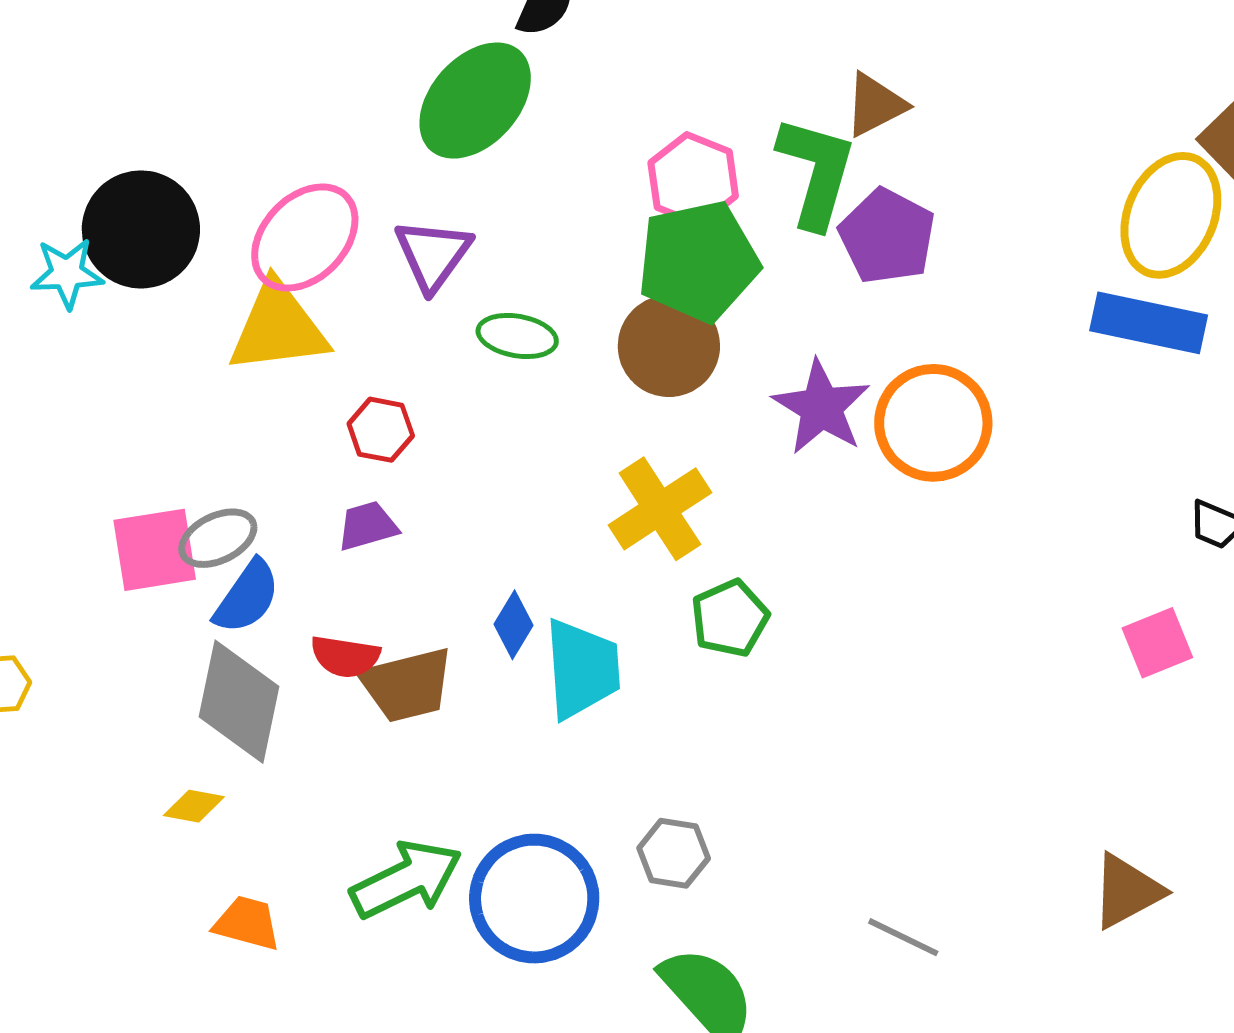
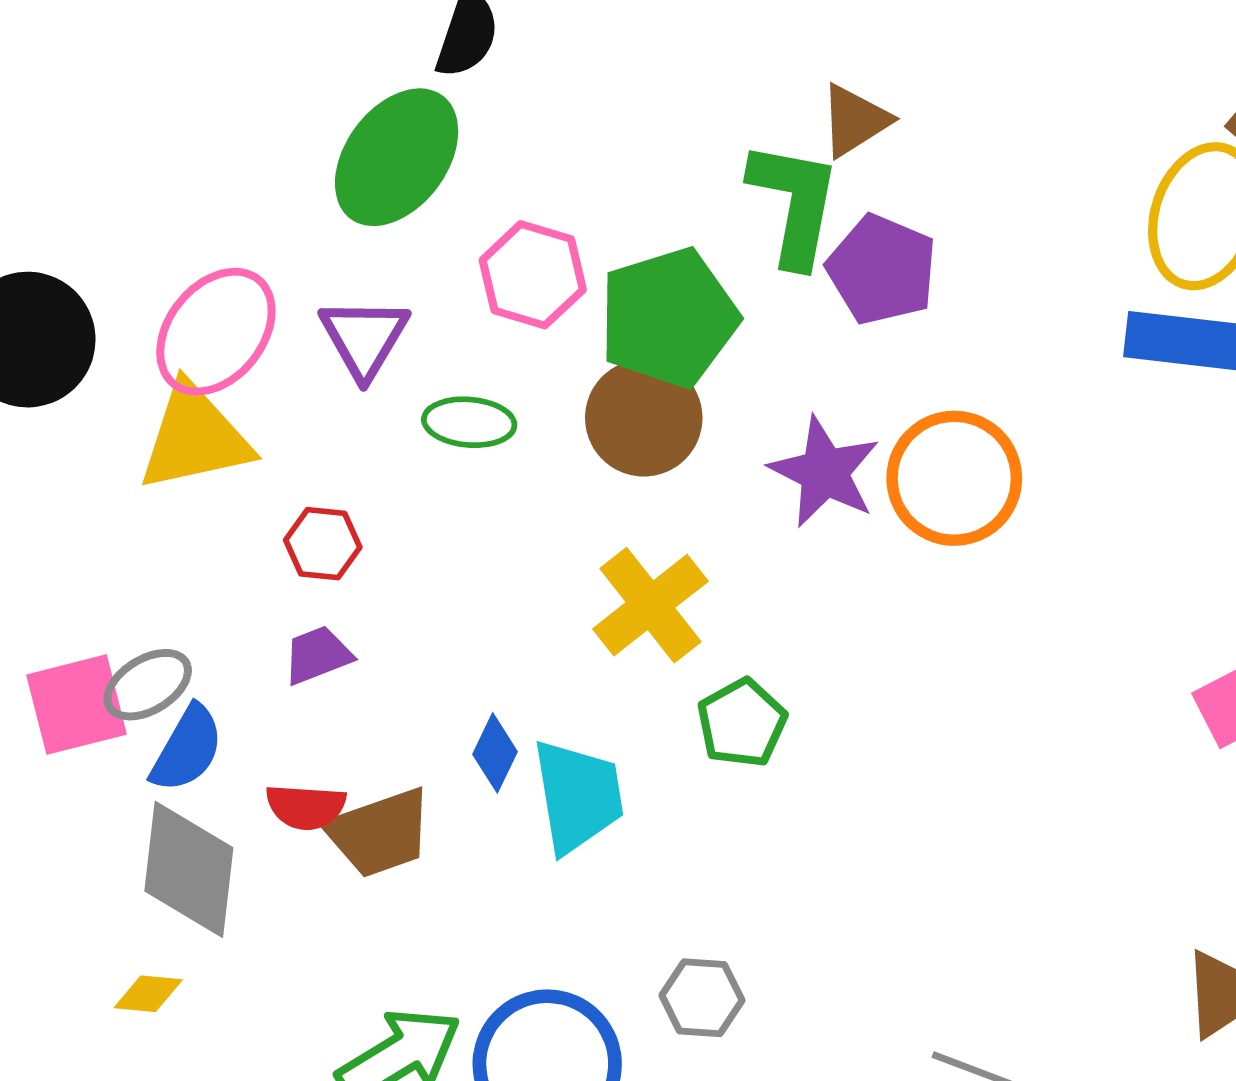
pink hexagon: (693, 179) -> (533, 275), moved

